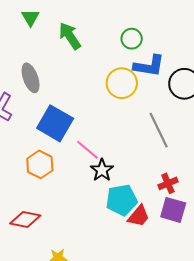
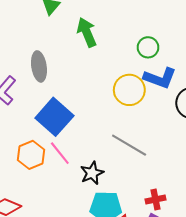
gray line: (159, 130) -> (129, 145), moved, turned -45
pink line: (87, 150) -> (60, 153), moved

